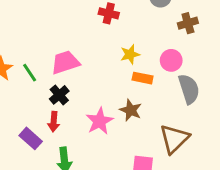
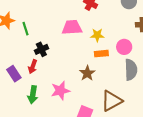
pink trapezoid: (65, 62) -> (72, 27), moved
orange rectangle: (143, 78) -> (101, 54), turned -32
pink star: (100, 121) -> (60, 91), moved

